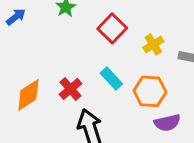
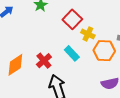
yellow cross: (153, 44) -> (88, 34), moved, turned -32
orange hexagon: (150, 91) -> (104, 51), moved

